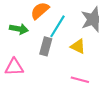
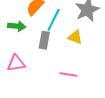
pink line: (80, 80) -> (68, 74), moved

